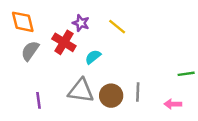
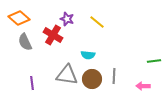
orange diamond: (23, 22) -> (19, 18), turned -35
gray semicircle: (30, 51) -> (25, 42), turned -60
cyan semicircle: (93, 57) -> (88, 55), moved, turned -136

